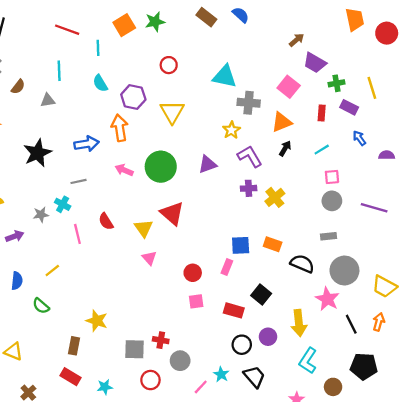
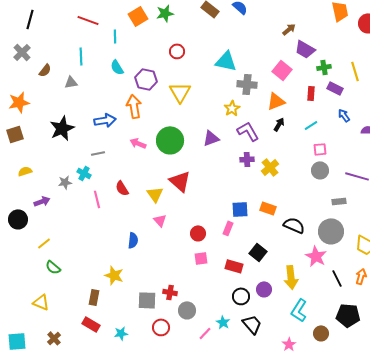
gray rectangle: (328, 236) -> (339, 201), moved
yellow line: (52, 270) -> (44, 243), moved
blue semicircle: (17, 281) -> (133, 240), moved
green semicircle: (41, 306) -> (53, 267), moved

